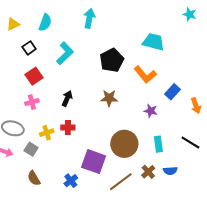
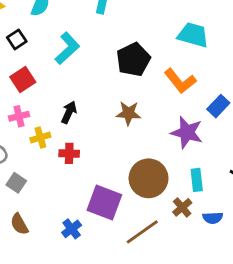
purple star: (151, 111) -> (187, 132), size x1.6
yellow cross: (47, 133) -> (40, 137), moved
brown cross: (148, 172) -> (182, 207), moved

